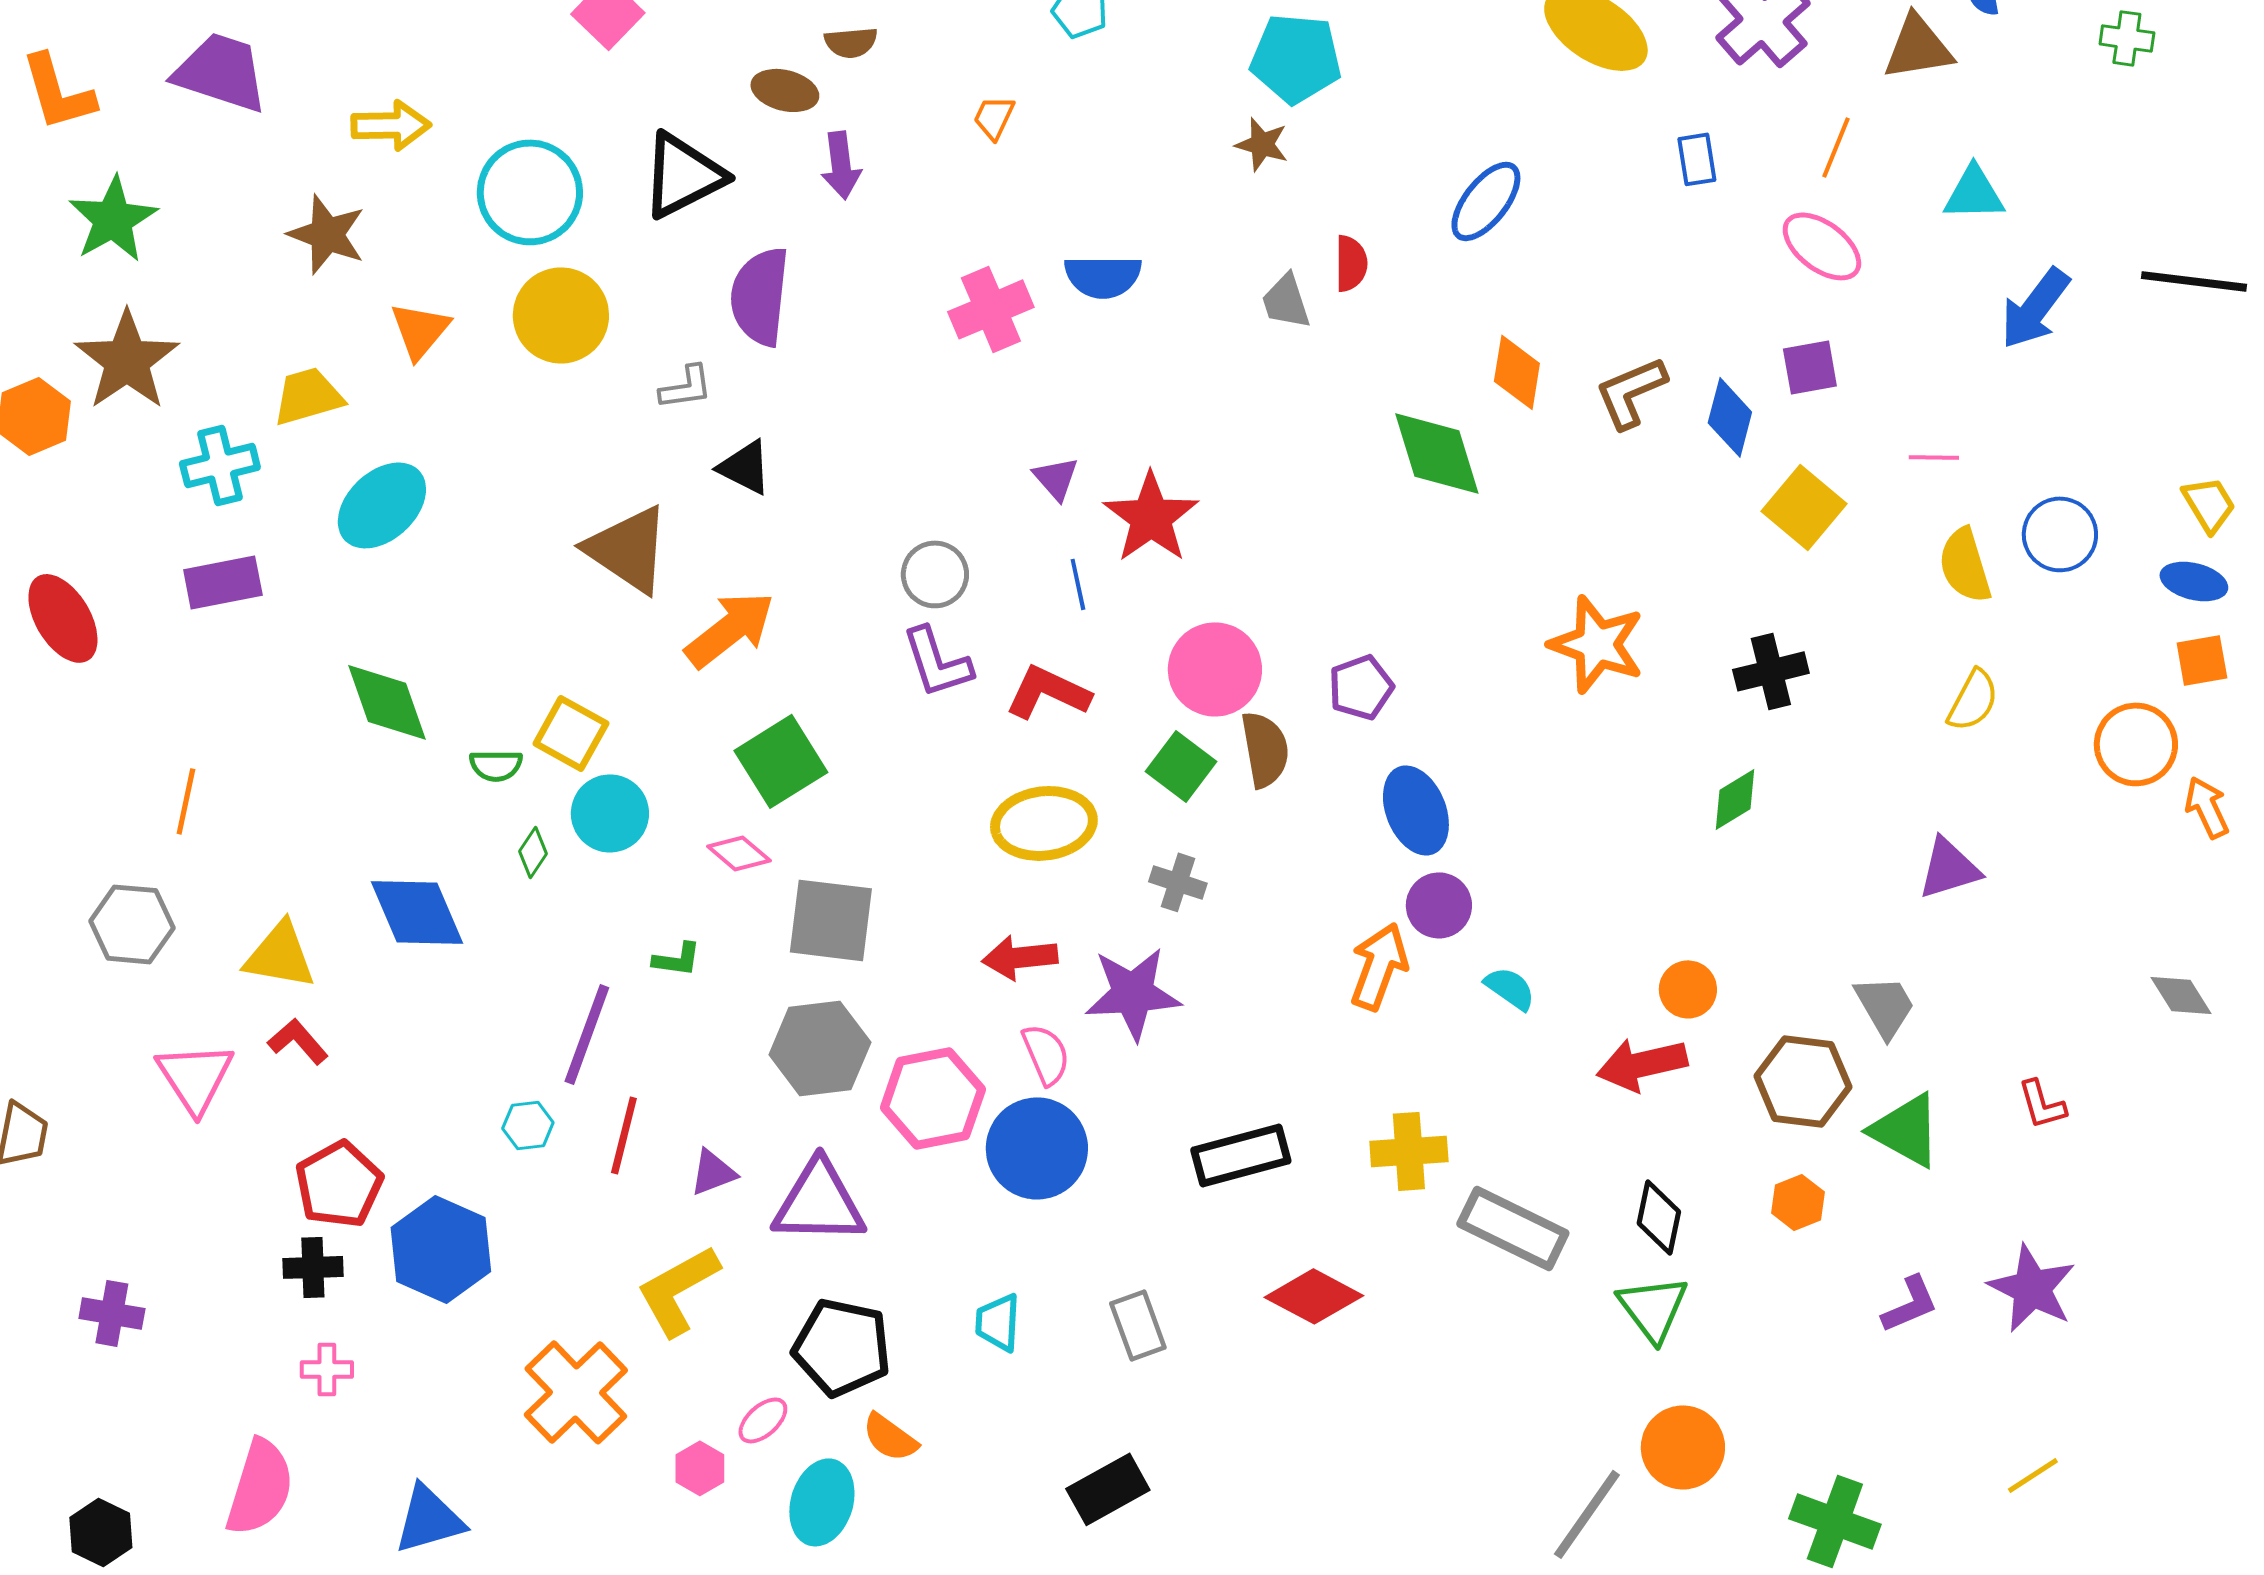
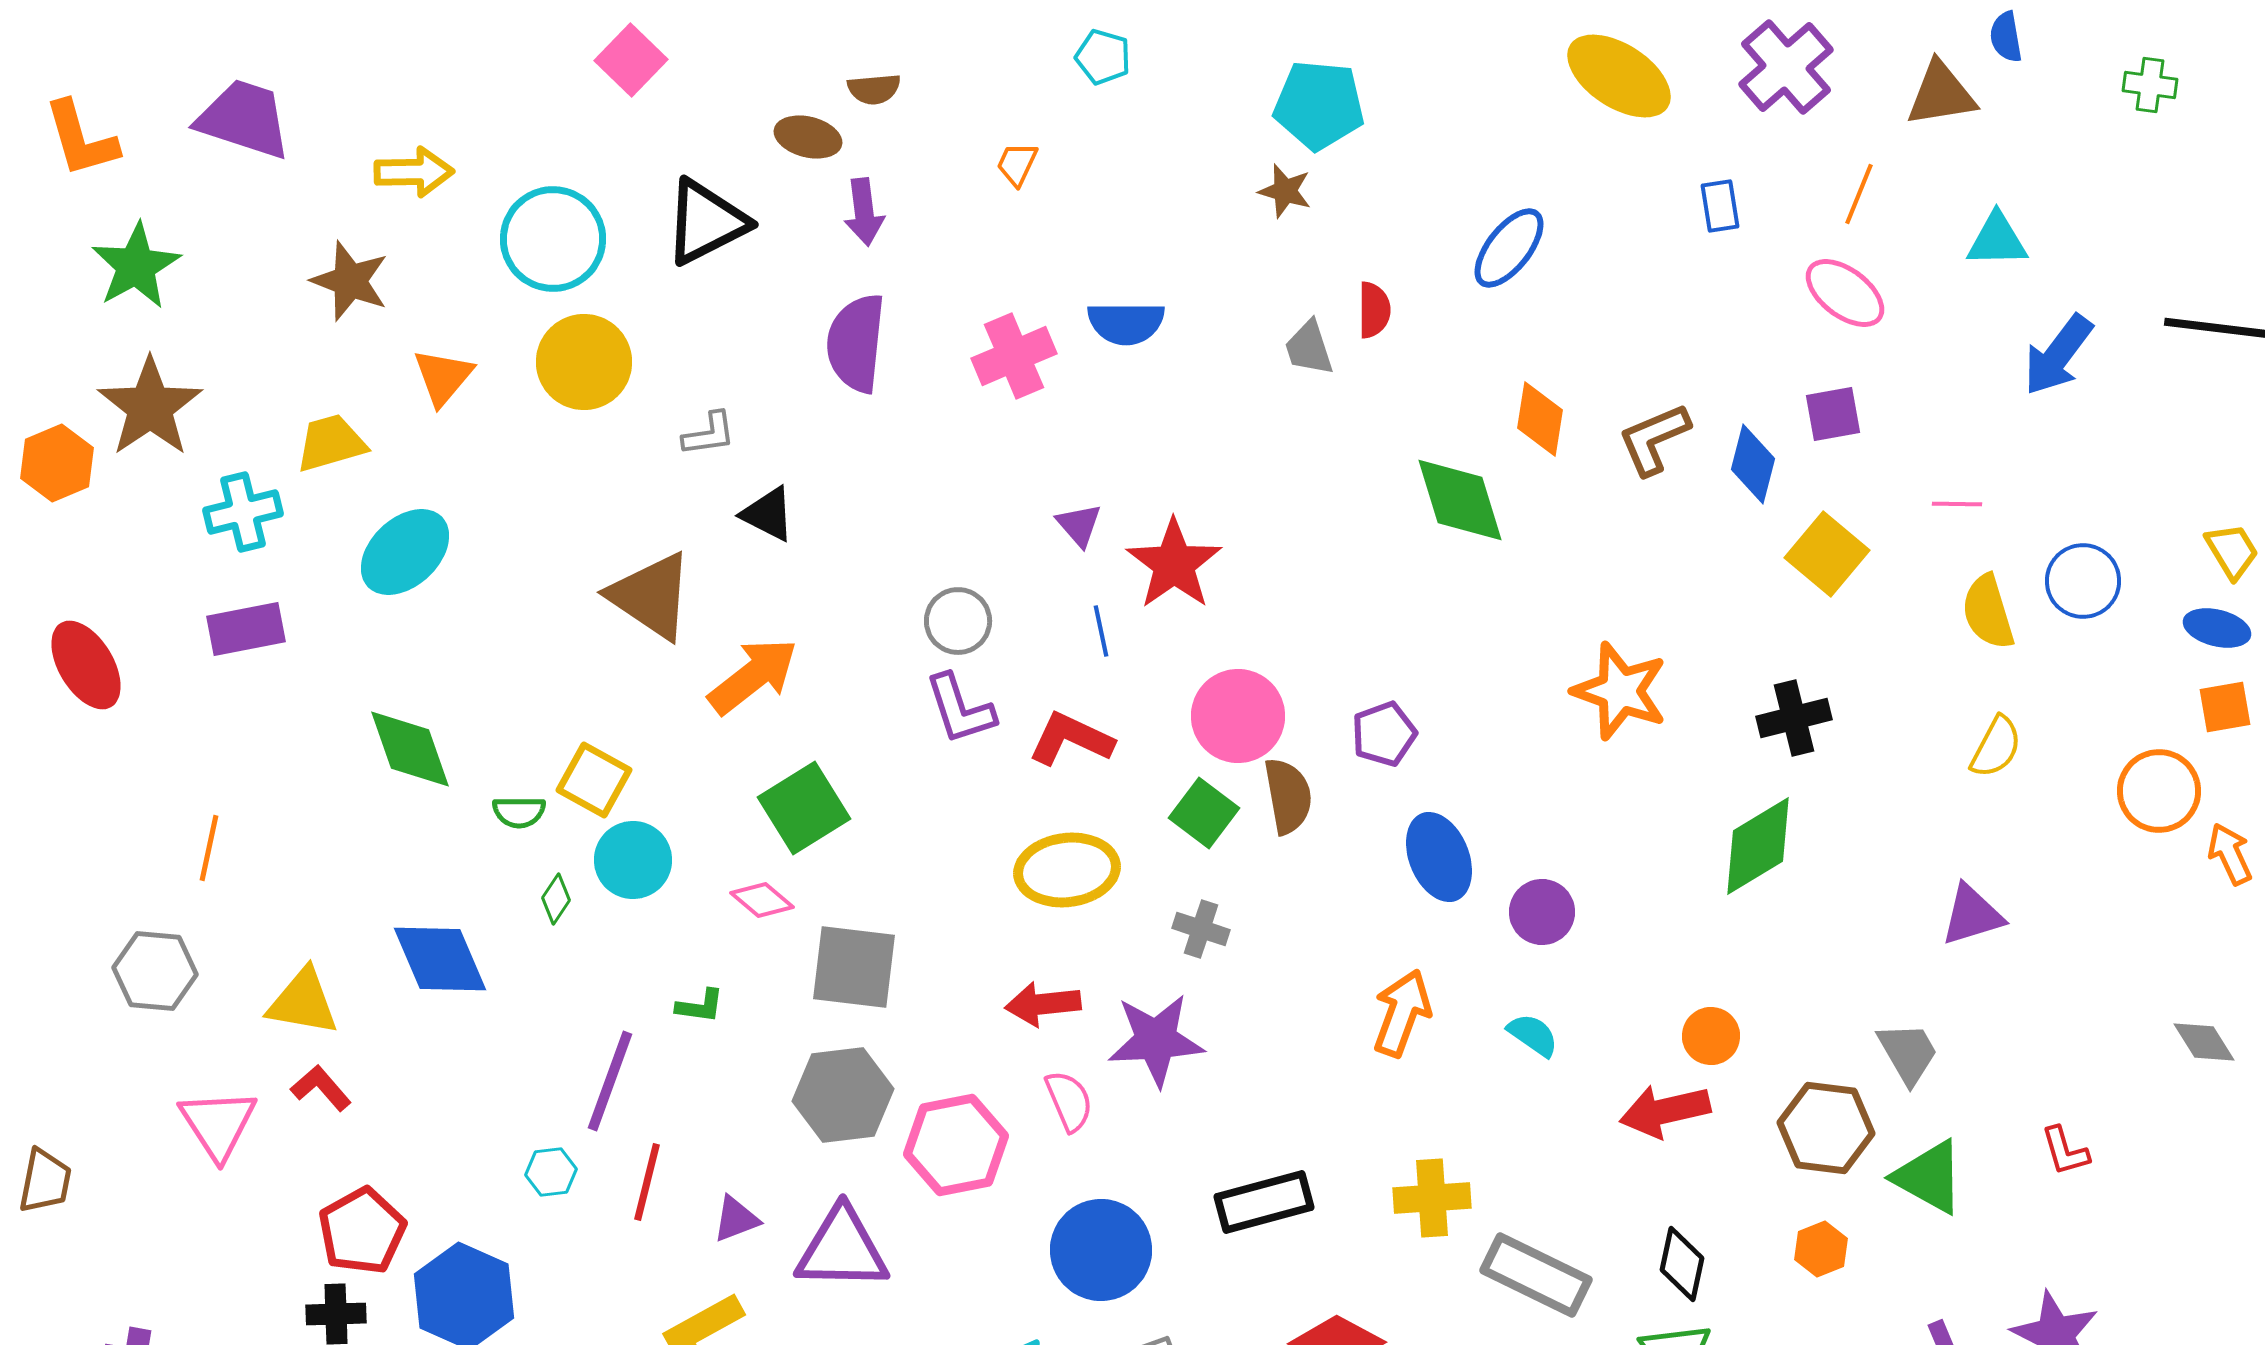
purple semicircle: (760, 296) -> (856, 343), moved
green diamond: (1735, 799) -> (1758, 846), size x1.6
purple circle: (1439, 905) -> (1542, 912), moved
blue circle: (1037, 1148) -> (1101, 1250), moved

